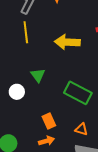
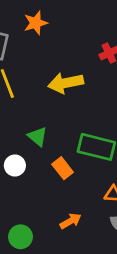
orange rectangle: (49, 121) -> (63, 168), moved

